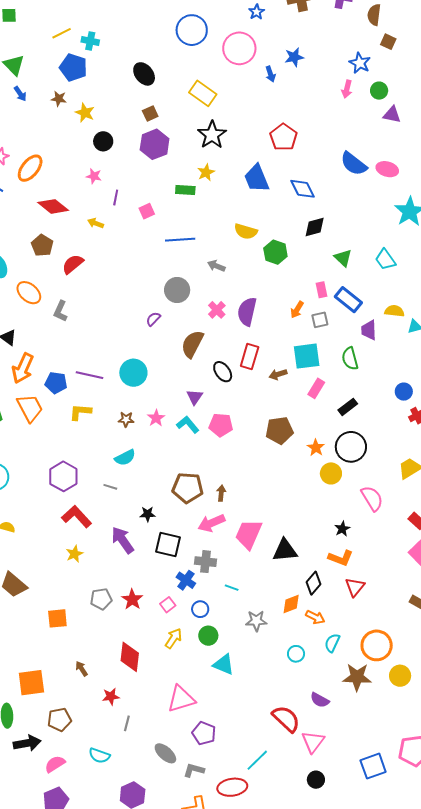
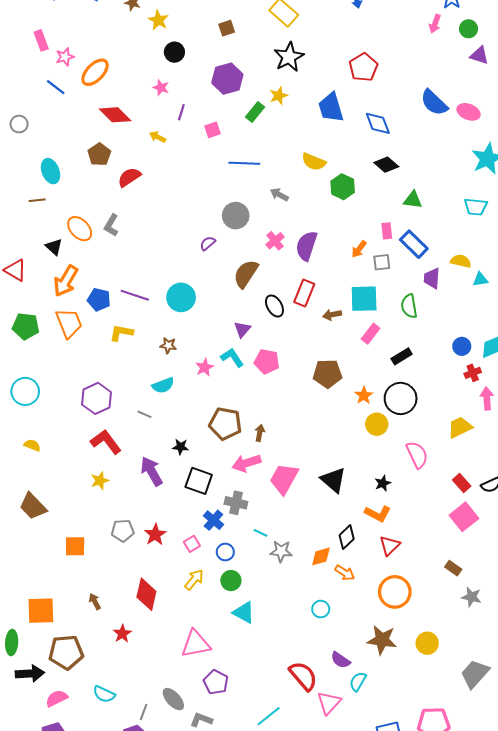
purple hexagon: (155, 144) -> (227, 79), moved
green rectangle: (185, 190) -> (255, 112), turned -60
black diamond: (315, 227) -> (386, 165), turned 50
green triangle: (343, 258) -> (413, 200), turned -42
cyan trapezoid: (385, 260) -> (476, 207), moved, turned -55
orange ellipse: (29, 293) -> (80, 229), moved
pink star: (156, 418) -> (205, 367), moved
black triangle: (285, 550) -> (333, 480), moved, turned 40
gray star: (256, 621) -> (281, 551), moved
cyan semicircle: (332, 643) -> (358, 681), moved
orange circle: (377, 645) -> (395, 592), moved
red star: (111, 696) -> (122, 634), turned -30
brown pentagon: (59, 720) -> (66, 652), size x1.4
gray line: (127, 723) -> (144, 712), moved

